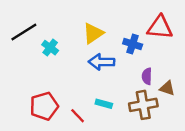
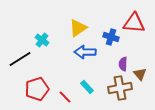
black line: (24, 32) -> (20, 59), moved
brown triangle: (167, 88) -> (140, 74), turned 32
cyan rectangle: (104, 104) -> (87, 87), turned 32

